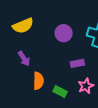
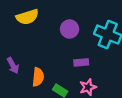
purple arrow: (24, 59) -> (13, 65), moved

